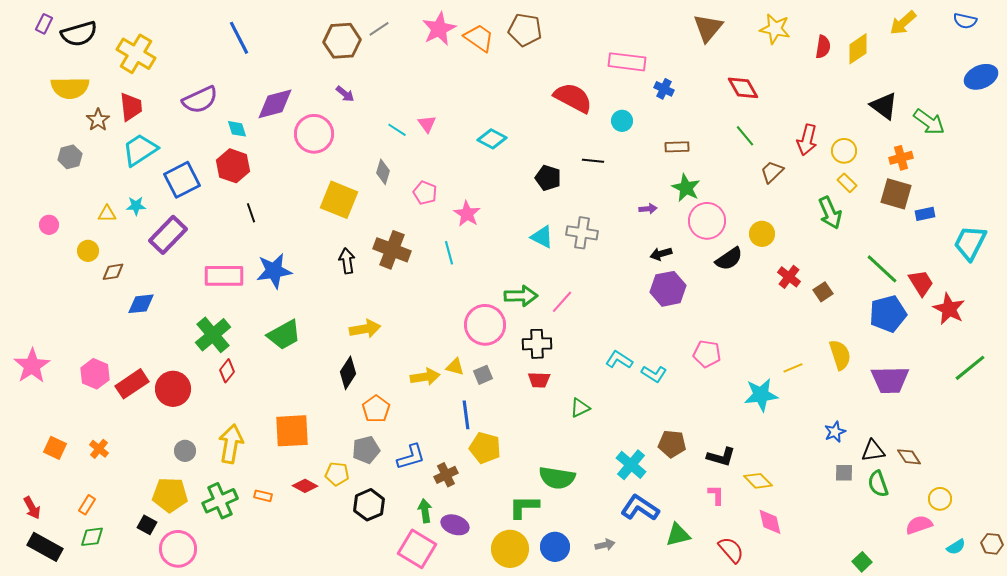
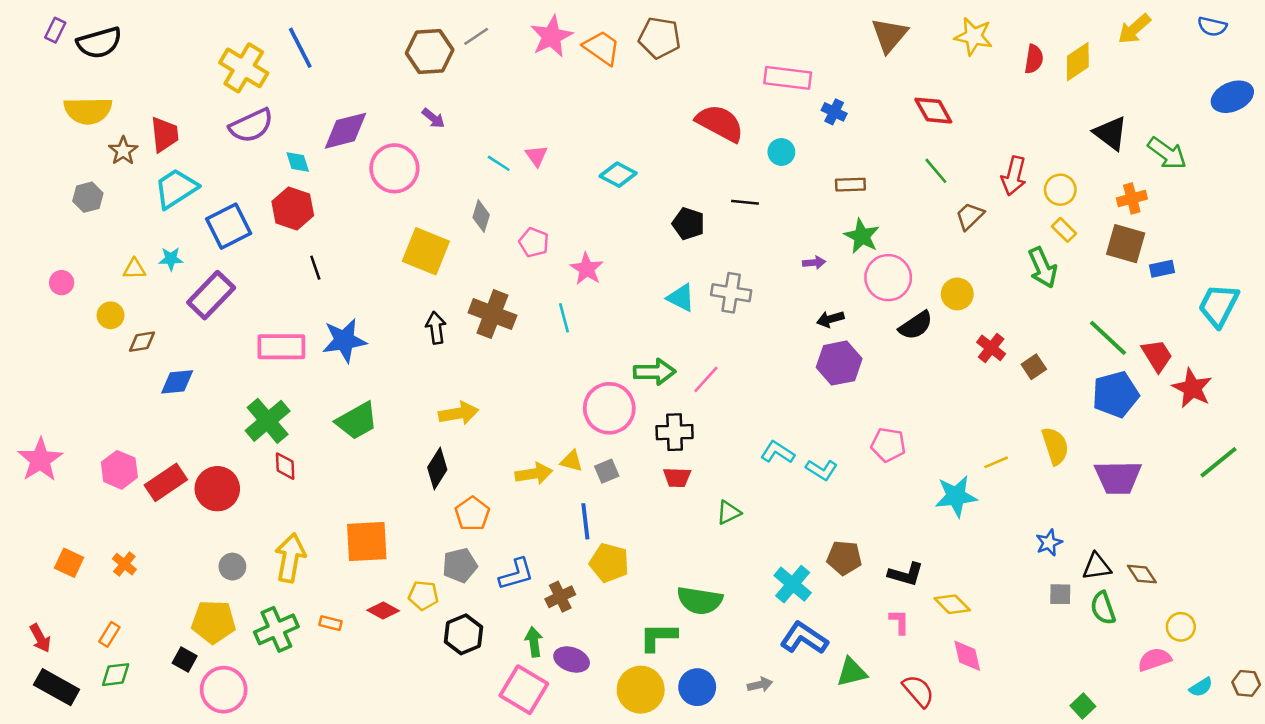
yellow cross: (136, 54) -> (244, 68), moved
red diamond: (227, 371) -> (285, 466), turned -40

